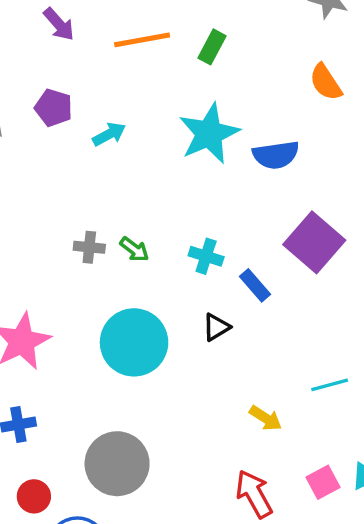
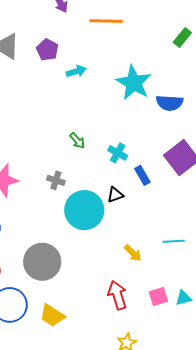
green rectangle: (212, 47) -> (182, 37), moved
cyan star: (209, 134) -> (134, 83), turned -30
gray cross: (89, 247) -> (56, 180), moved
cyan circle: (134, 342) -> (84, 210), moved

